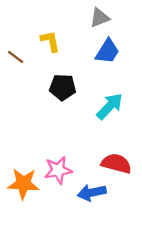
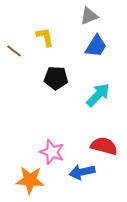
pink star: (58, 170) -> (52, 152), turned 30
orange star: (23, 184) -> (30, 180), moved

